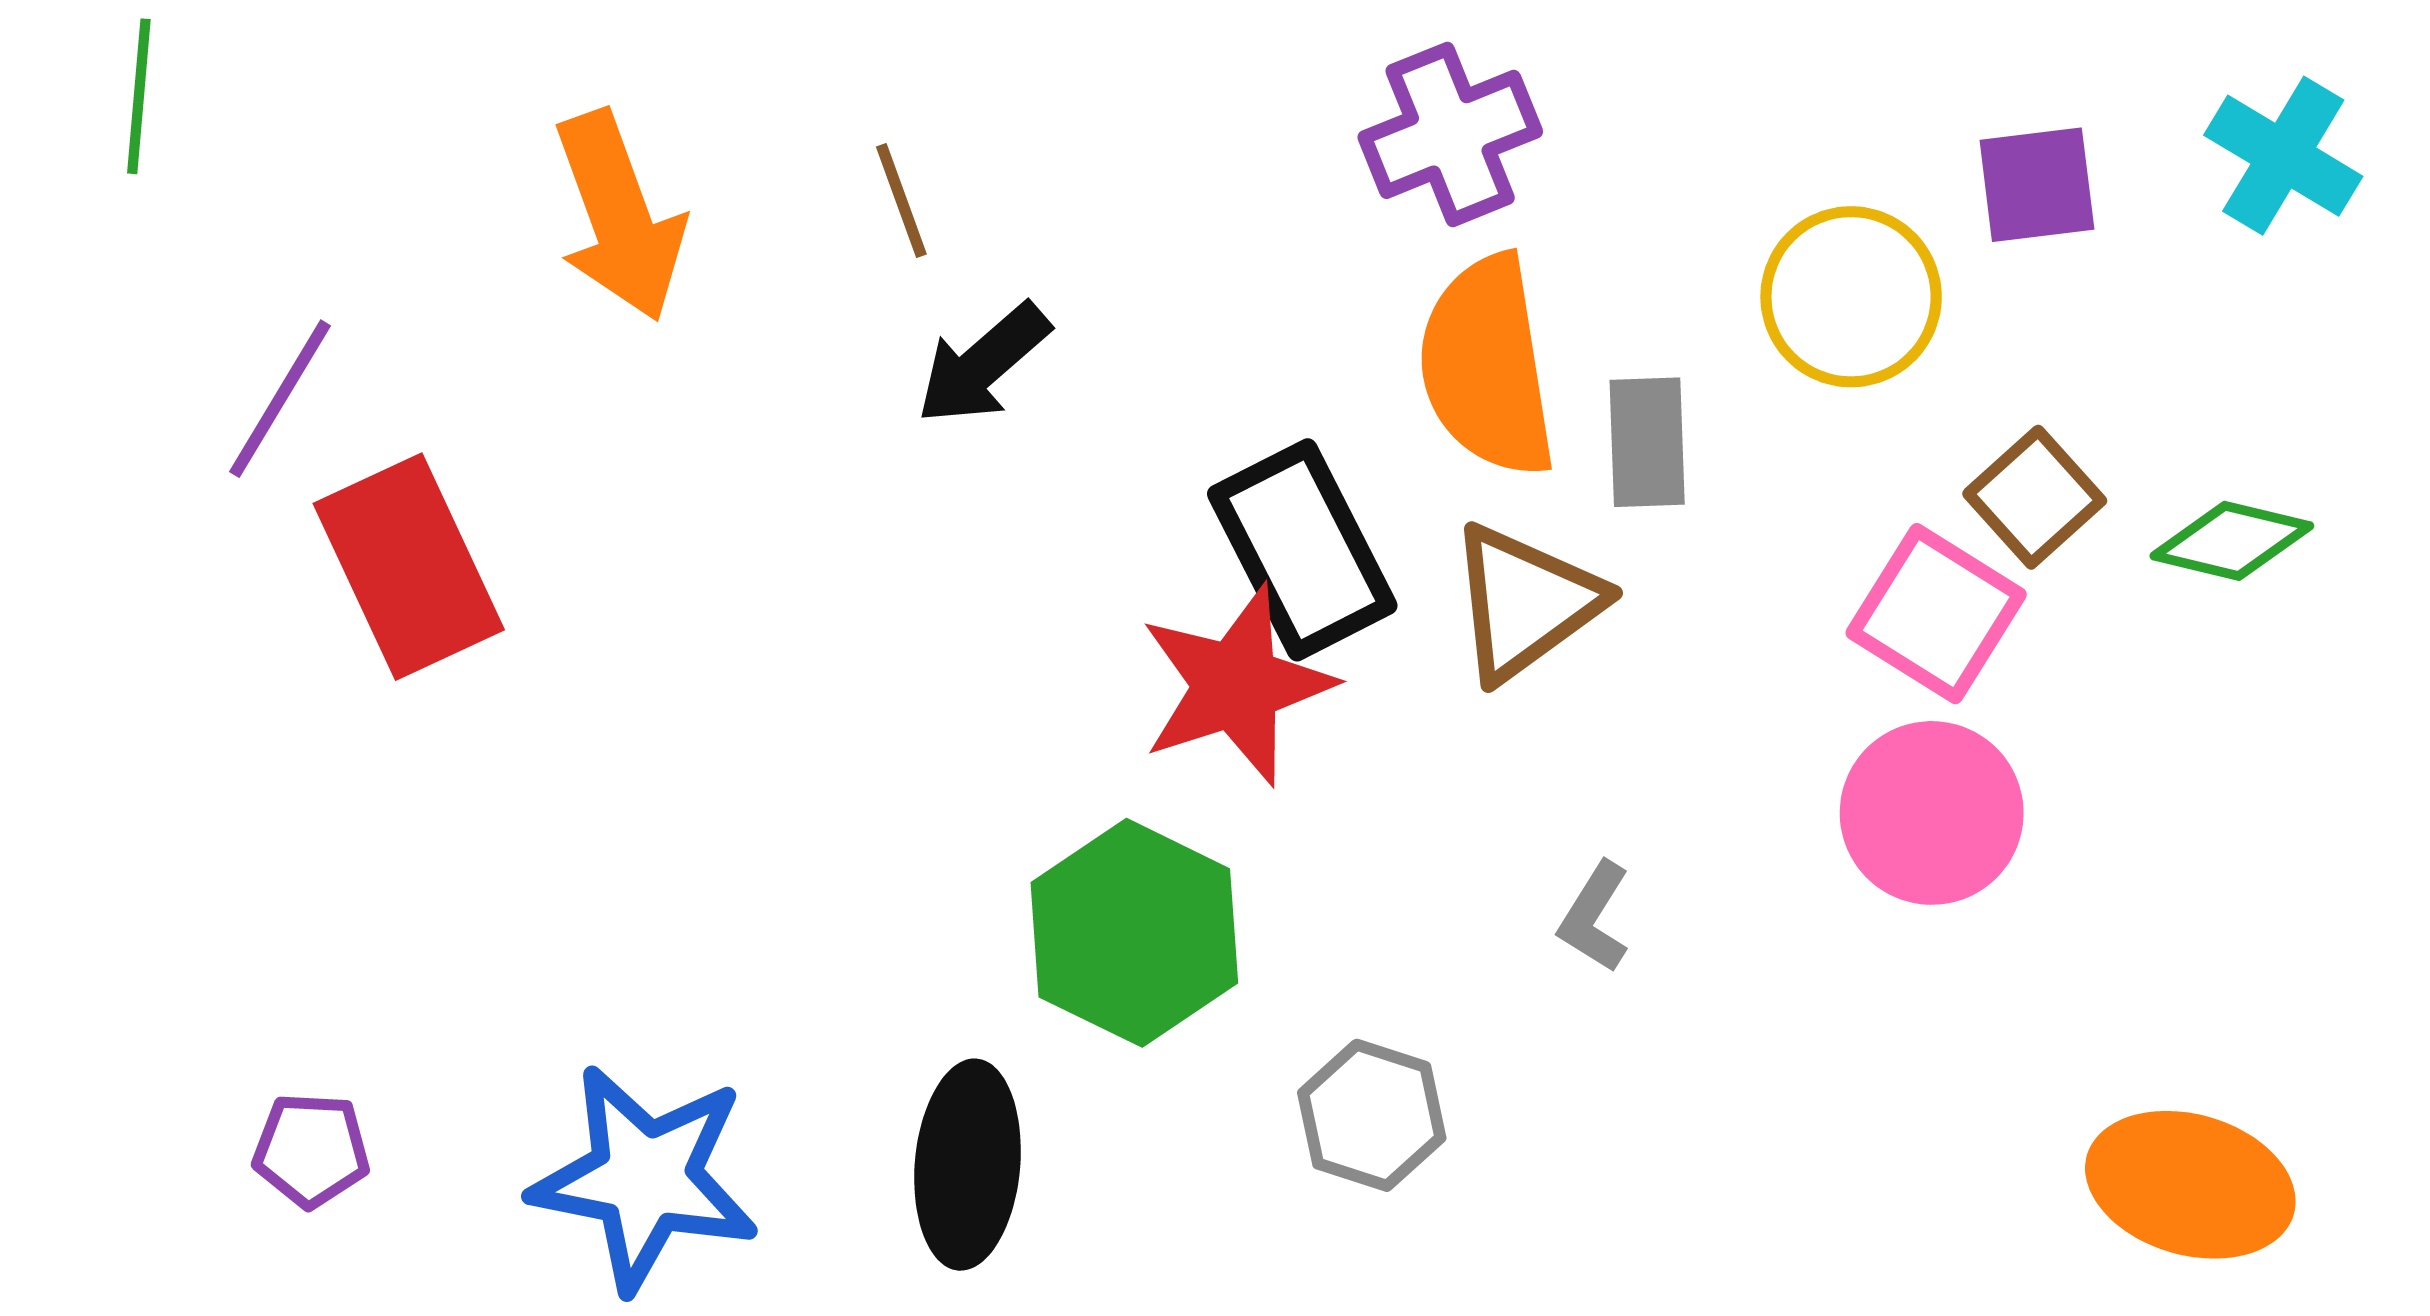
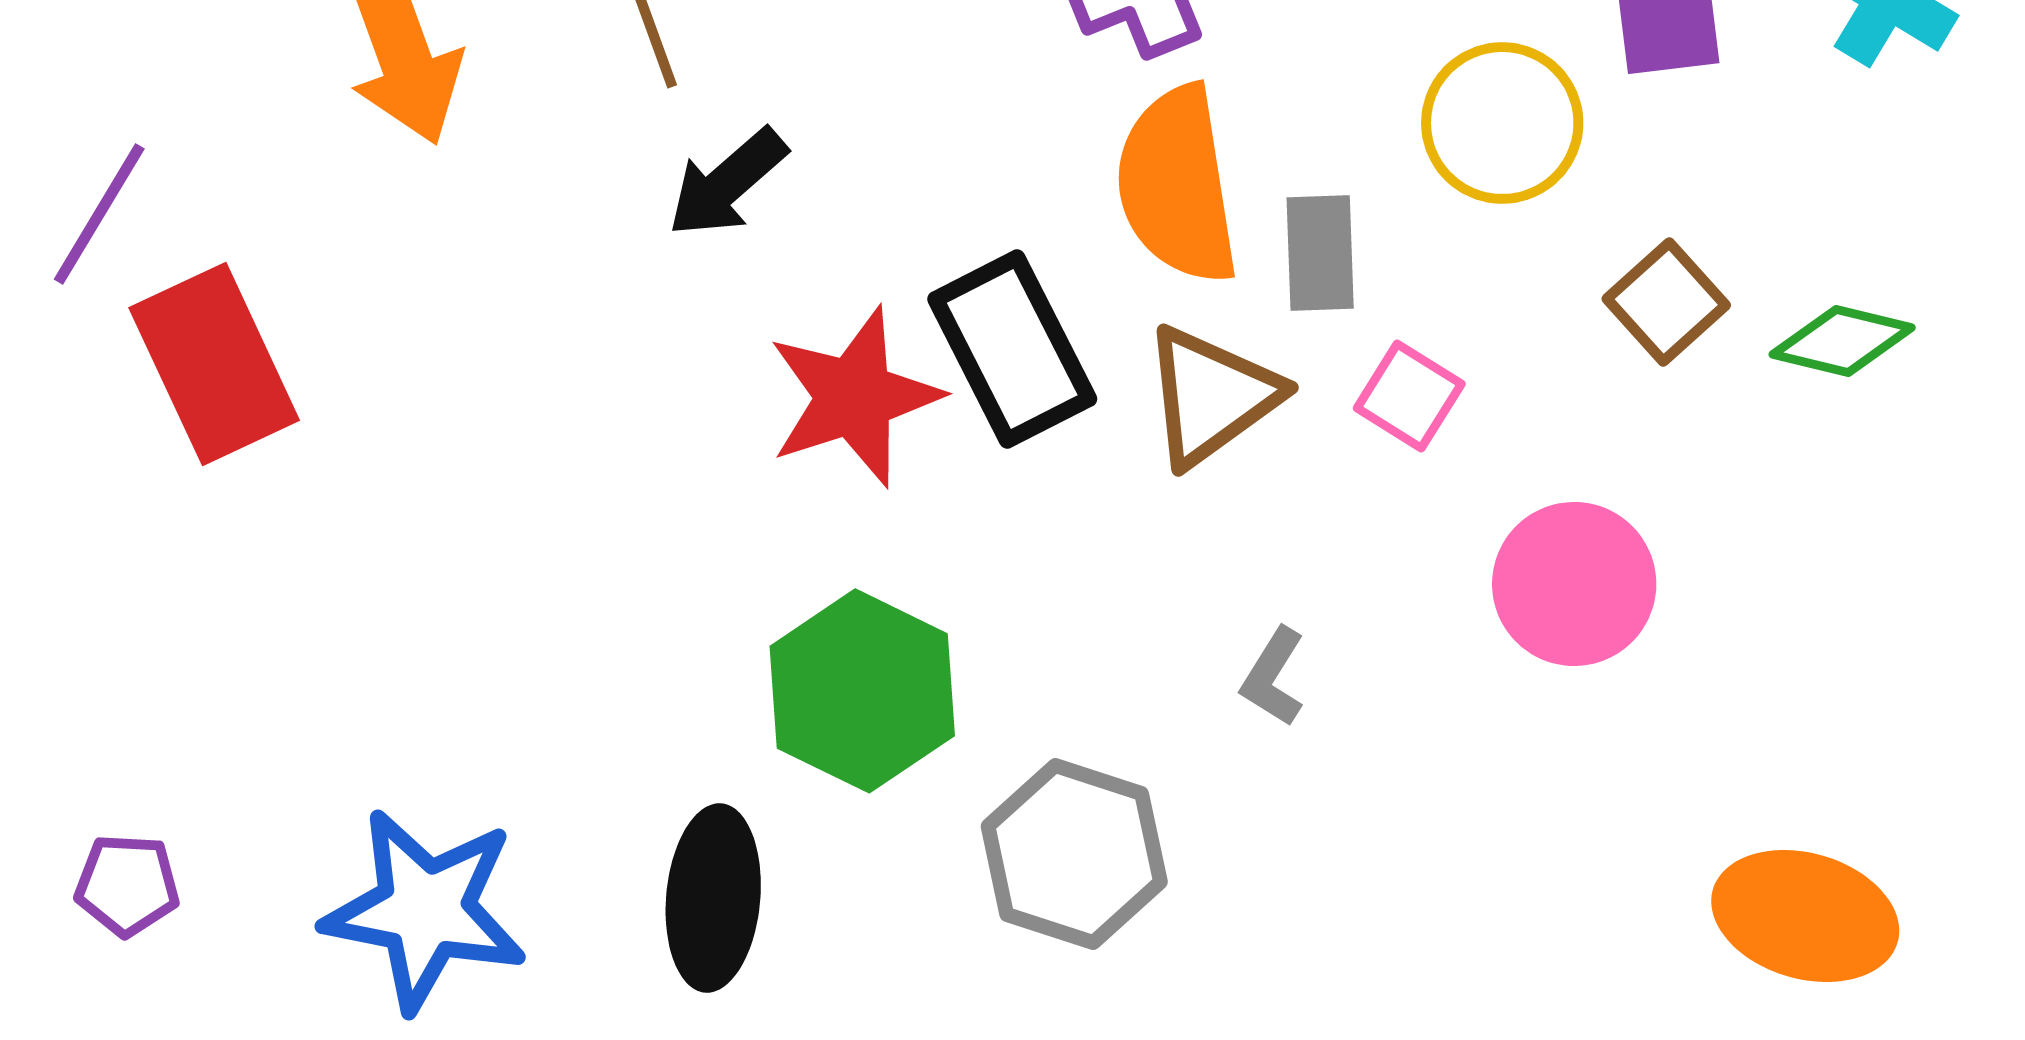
pink square: (1936, 614) -> (1409, 396), moved, size x0.7
red star: (1236, 685) -> (854, 397), moved
gray hexagon: (1372, 1115) -> (1074, 854), size x1.4

